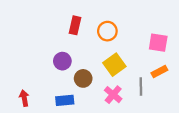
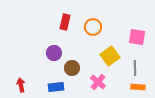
yellow square: (114, 65) -> (110, 56), moved
orange rectangle: (159, 72) -> (138, 87), moved, turned 32
gray line: (141, 87) -> (135, 68), moved

